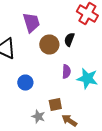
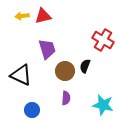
purple semicircle: (66, 72) -> (66, 98), moved
blue circle: (25, 82) -> (32, 110), moved

